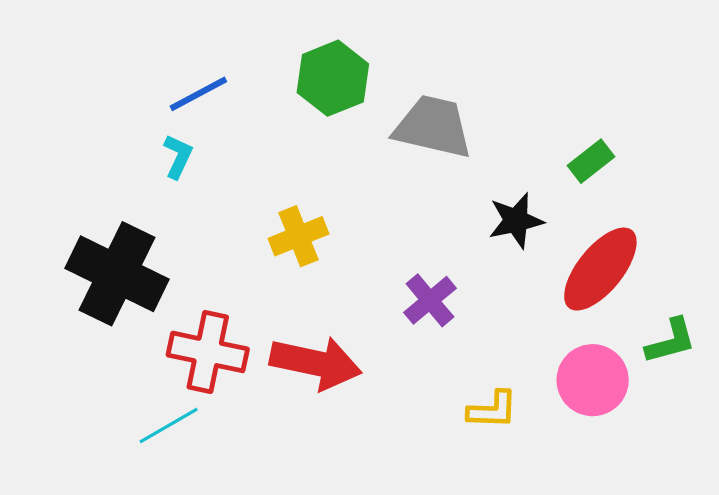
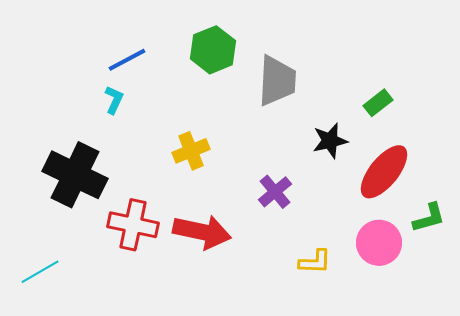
gray trapezoid: (433, 127) -> (277, 81), turned 80
cyan line: (169, 426) -> (40, 272), moved

